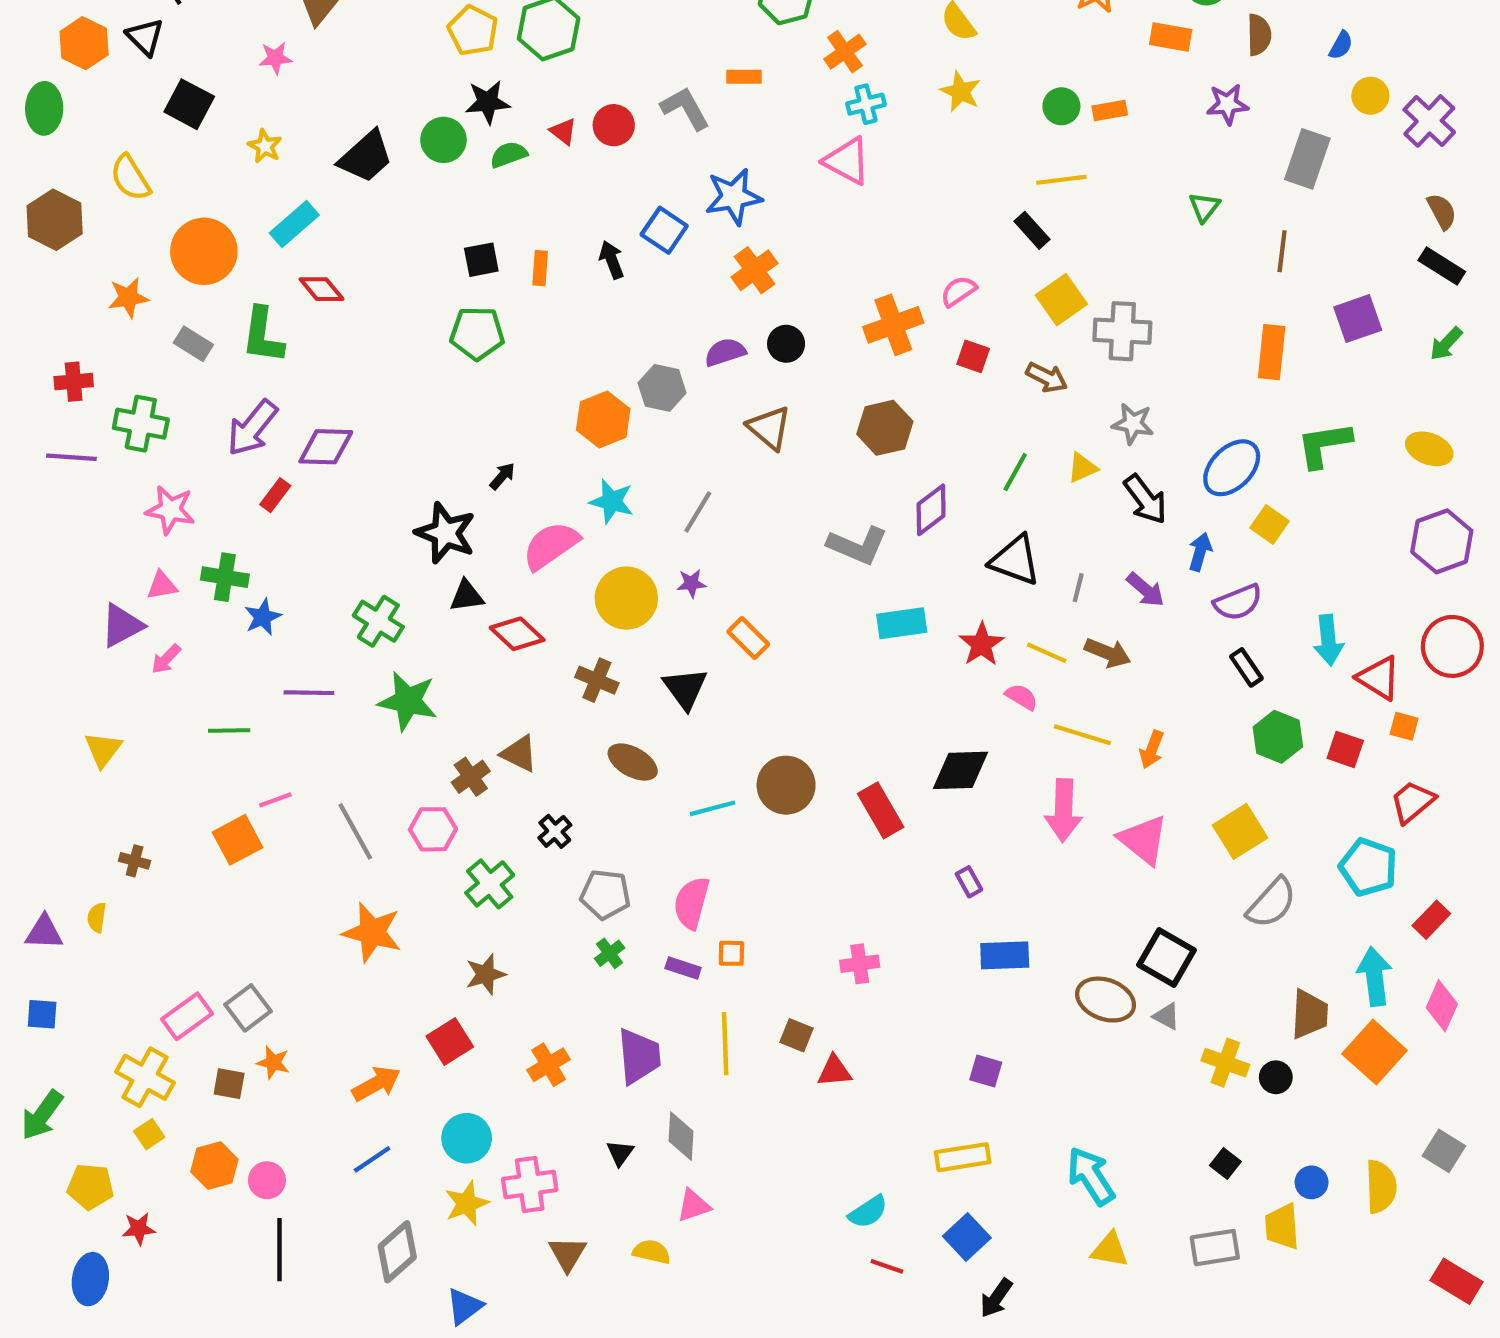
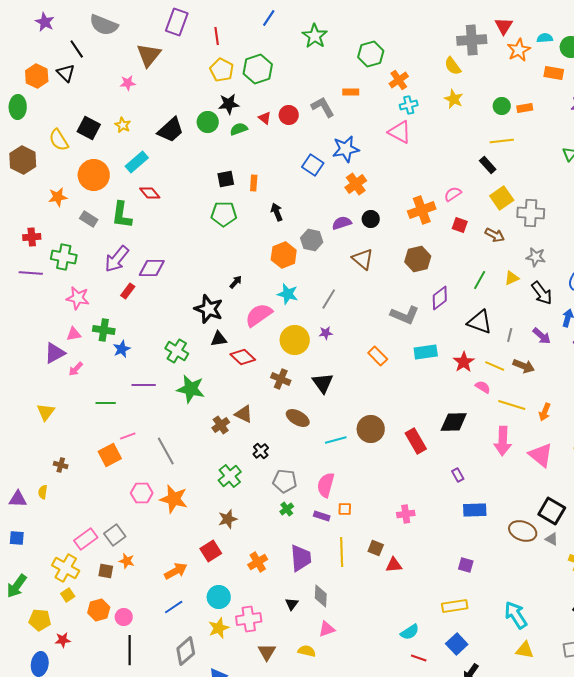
black square: (189, 104) -> (89, 128), moved
black arrow: (612, 260) -> (277, 212), moved
orange rectangle: (748, 638) -> (378, 356), moved
pink hexagon: (433, 829) -> (142, 493), moved

